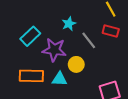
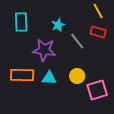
cyan rectangle: (30, 36) -> (21, 22), moved, turned -48
yellow circle: (76, 64) -> (77, 76), moved

